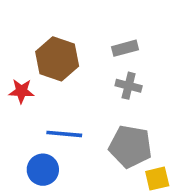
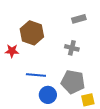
gray rectangle: (125, 48) -> (79, 19), moved
blue circle: (43, 170) -> (48, 95), moved

